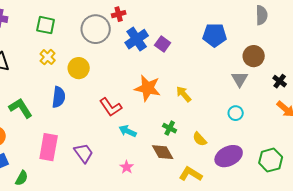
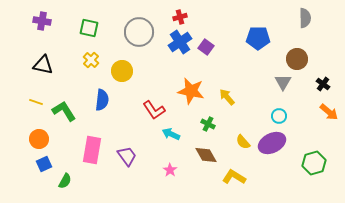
red cross: (119, 14) -> (180, 17), moved
green cross: (170, 128) -> (208, 124), moved
purple ellipse: (229, 156) -> (272, 143), moved

